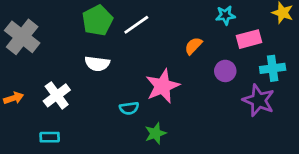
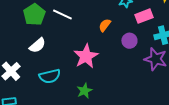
white line: (136, 25) -> (62, 15), turned 66
white semicircle: (97, 64) -> (37, 45), turned -42
cyan semicircle: (129, 108) -> (50, 76), moved, size x1.5

